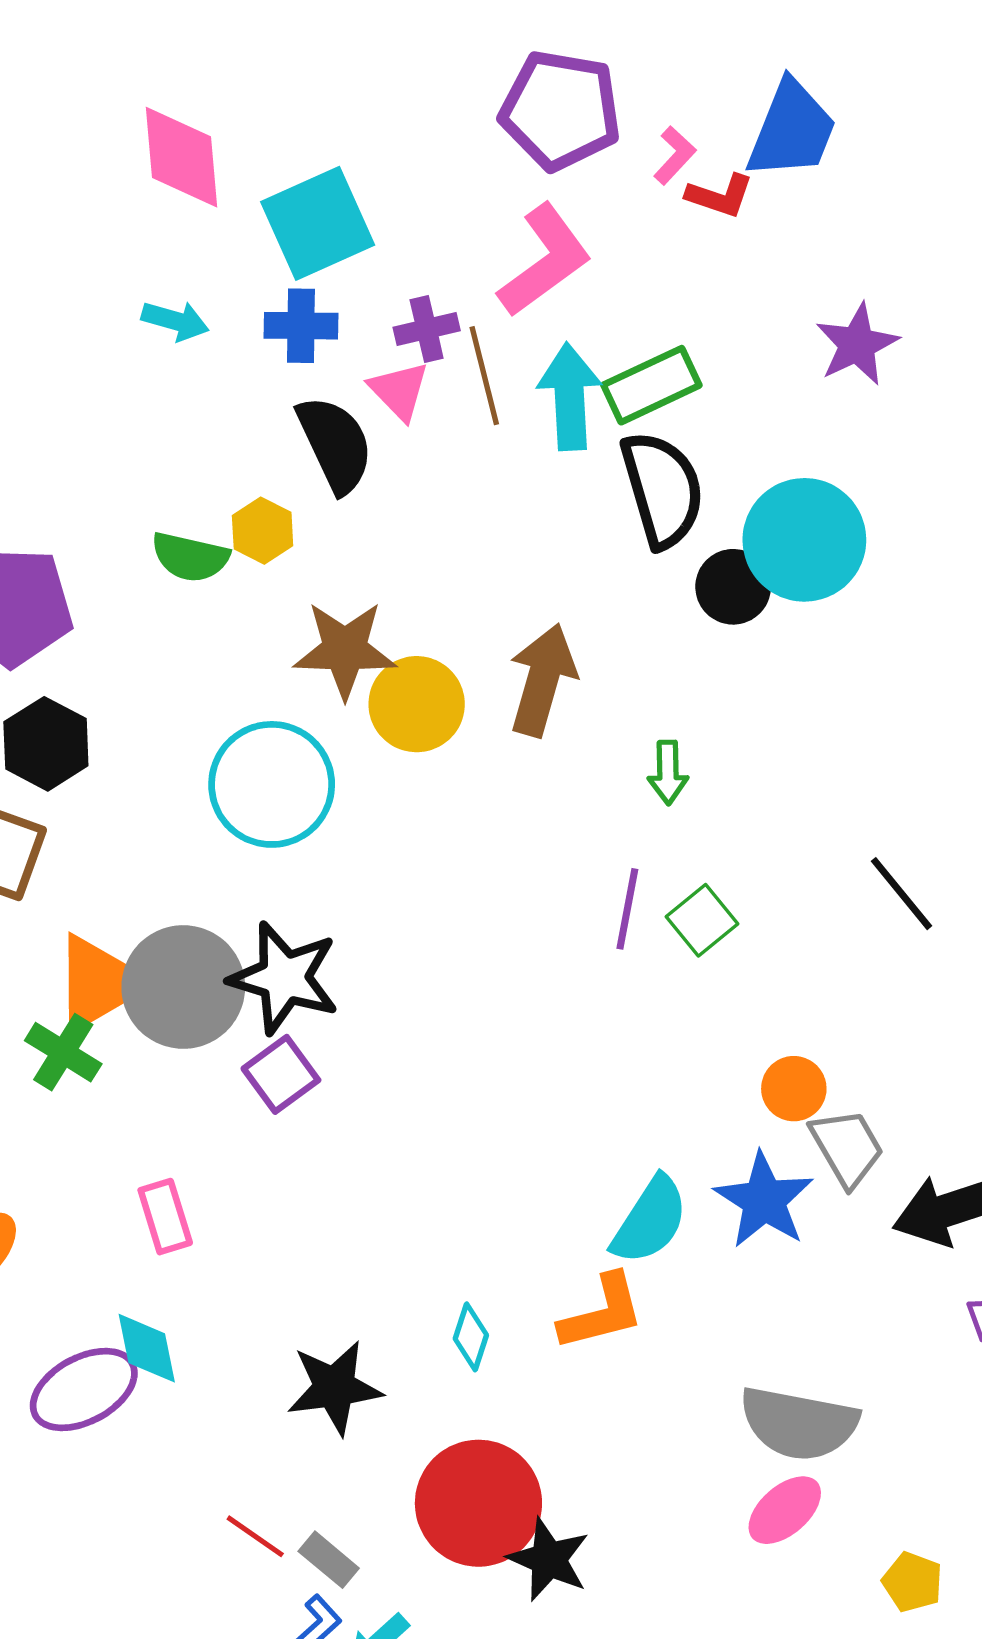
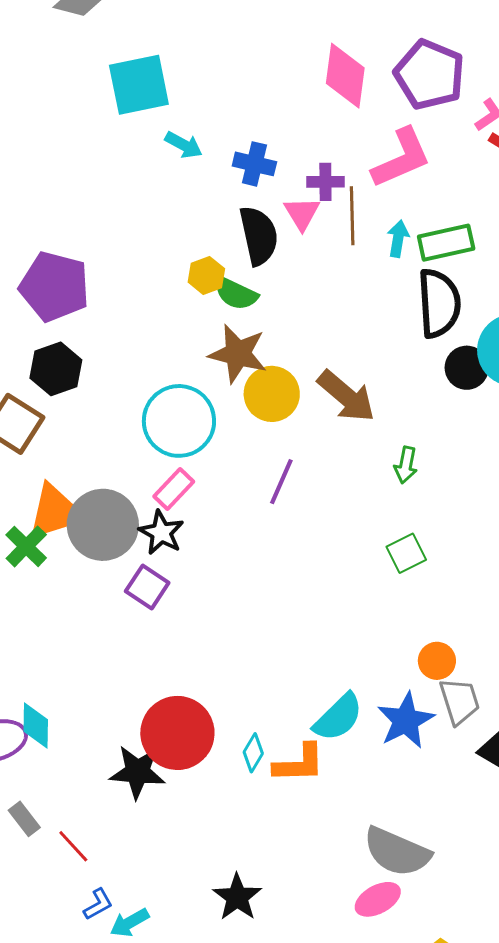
pink diamond: (182, 157) -> (345, 76), moved
cyan square: (318, 223) -> (139, 85), moved
cyan arrow: (570, 397) -> (398, 239), size x0.6
green semicircle: (190, 557) -> (236, 294), moved
brown arrow: (542, 680) -> (346, 396), turned 102
purple line: (627, 909) -> (281, 482), moved
black star: (284, 978) -> (161, 533), size x0.7
purple square: (281, 1074) -> (147, 587), turned -33
pink rectangle: (165, 1217) -> (174, 489), moved, turned 48
cyan diamond: (471, 1337) -> (253, 753), moved
red circle: (478, 1503) -> (177, 733), moved
gray rectangle: (329, 1560) -> (24, 819), moved

